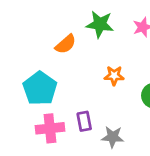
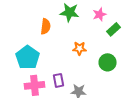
orange semicircle: (66, 44) -> (46, 26), turned -42

